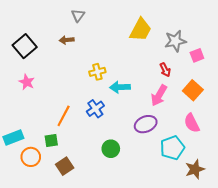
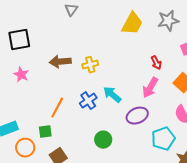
brown arrow: (67, 40) -> (60, 62), moved, size x1.5
gray star: (175, 41) -> (168, 21), moved
black square: (25, 46) -> (19, 40), turned 30
cyan arrow: (120, 87) -> (112, 95), moved, turned 42

